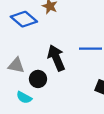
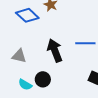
black circle: (38, 79) -> (43, 79), moved

